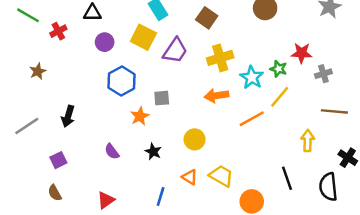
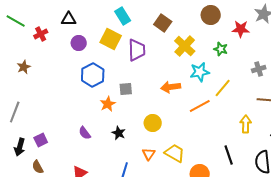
purple trapezoid: (175, 51) -> (137, 50), turned -35
red star: (302, 53) -> (241, 29), moved
yellow cross: (220, 58) -> (185, 46), moved, turned -30
green star: (278, 69) -> (221, 49), moved
cyan star: (252, 77) -> (200, 72), turned 30
black arrow: (68, 116) -> (20, 147), moved
gray line: (27, 126) -> (15, 112), turned -35
orange triangle: (190, 177) -> (149, 154), turned 32

